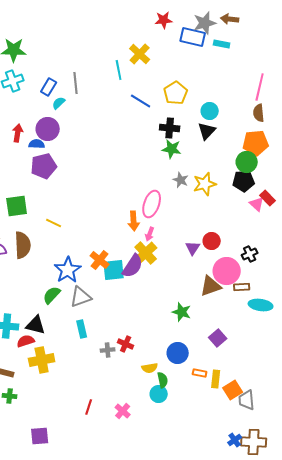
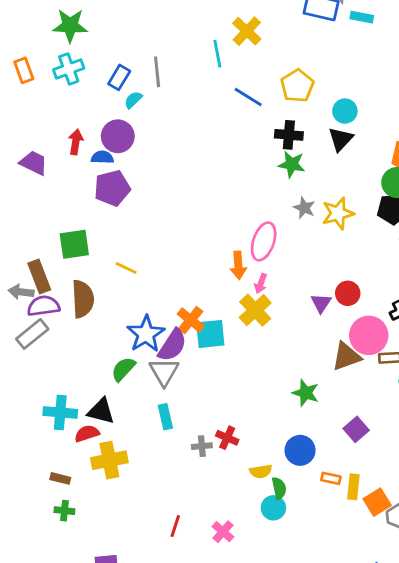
purple semicircle: (133, 266) -> (172, 345), moved
gray triangle: (81, 297) -> (164, 372), turned -40

